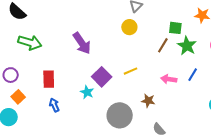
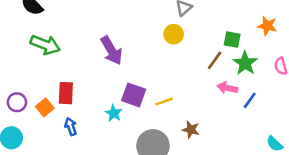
yellow line: (130, 71) -> (164, 102), moved
purple circle: (11, 75) -> (17, 102), moved
purple square: (102, 77) -> (134, 95), turned -30
pink arrow: (169, 79) -> (227, 88), moved
orange square: (18, 97) -> (45, 107), moved

